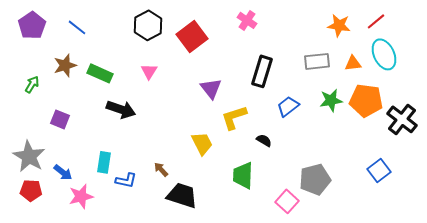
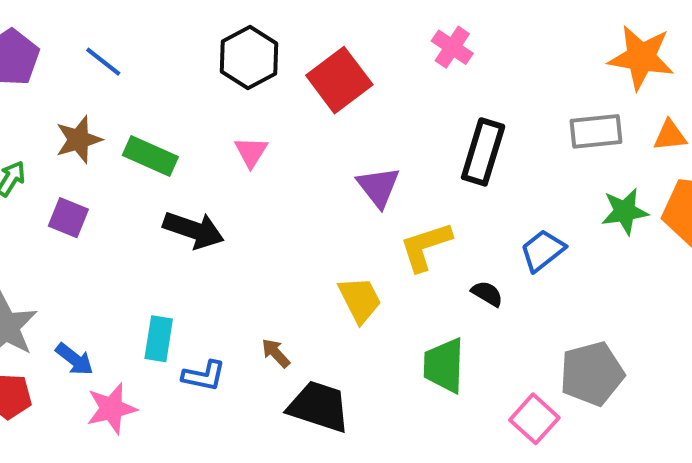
orange star: (339, 25) -> (641, 57), size x1.4
blue trapezoid: (288, 106) -> (543, 250), moved
purple square: (60, 119) -> (68, 218), moved

